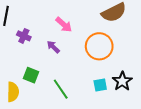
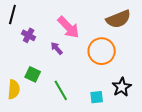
pink arrow: (64, 25) -> (68, 27), size x1.4
cyan square: (100, 85) -> (97, 97), moved

